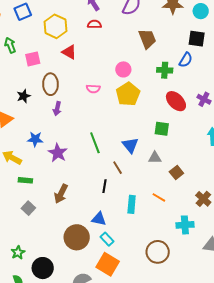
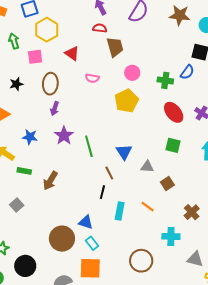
yellow hexagon: (55, 26) -> (47, 30), moved
brown trapezoid: (147, 39) -> (115, 47), moved
pink circle: (123, 69) -> (132, 73), moved
pink semicircle: (93, 89) -> (92, 78), moved
black star: (24, 96) -> (16, 84), moved
green square: (162, 129) -> (173, 145), moved
purple star: (58, 153) -> (64, 136), moved
green rectangle: (25, 180) -> (24, 171), moved
black line: (104, 186) -> (102, 192), moved
brown arrow: (61, 194) -> (50, 181), moved
orange square: (108, 264) -> (90, 268), turned -35

